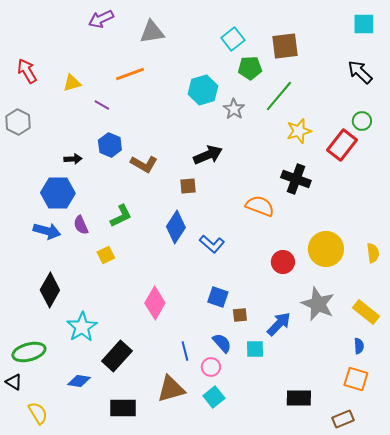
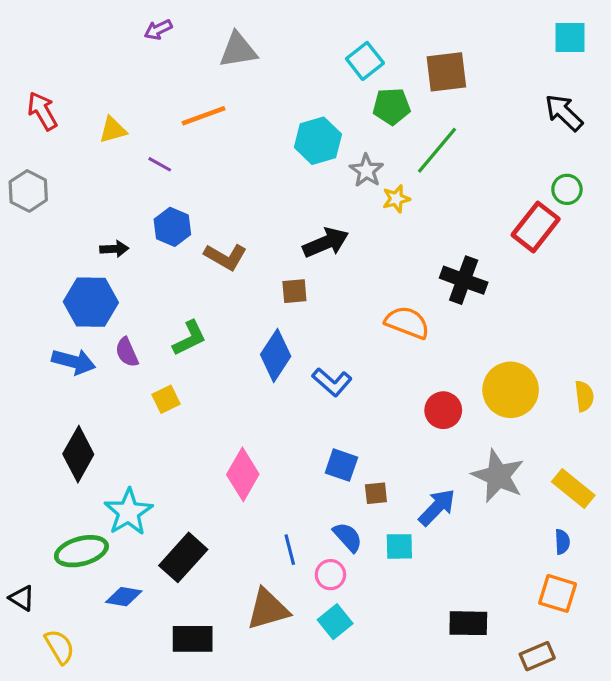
purple arrow: (101, 19) -> (158, 30), size x0.7
yellow star: (299, 131) -> (396, 199), moved, size x0.7
green ellipse: (29, 352) -> (81, 551), moved

